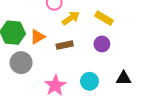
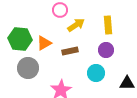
yellow rectangle: (104, 18) -> (108, 25), turned 54
cyan circle: (89, 81) -> (96, 73), moved

